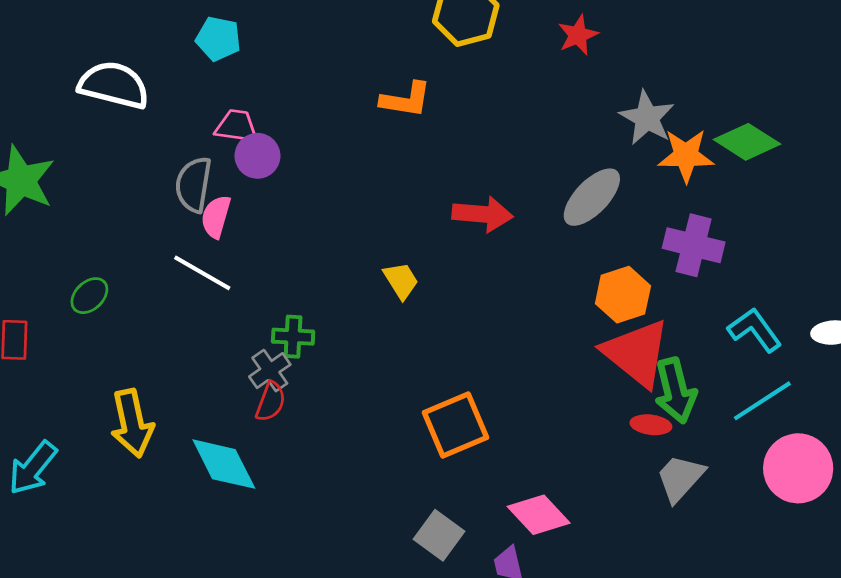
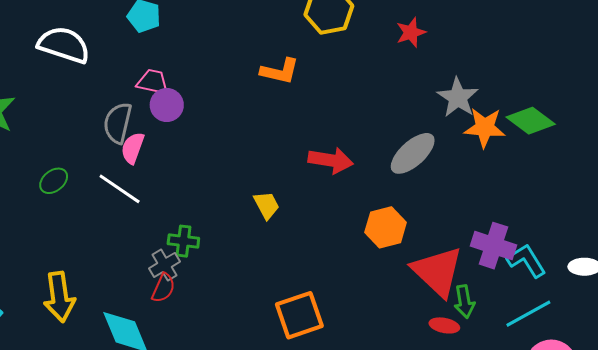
purple cross: (694, 245) -> (493, 246), moved
orange hexagon: (623, 295) -> (386, 227), moved
green ellipse: (89, 296) -> (54, 181), moved
green arrow: (675, 391) -> (464, 302), size x0.7

